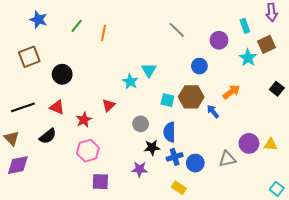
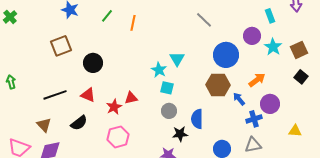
purple circle: (219, 40) -> (252, 36), moved
brown square: (266, 44) -> (299, 50), moved
blue circle: (199, 66) -> (226, 55), size x1.6
cyan square: (167, 100) -> (167, 88), moved
red triangle: (109, 105) -> (131, 98), moved, turned 32
purple circle: (249, 143) -> (270, 104), moved
blue cross: (175, 157) -> (254, 119), moved

